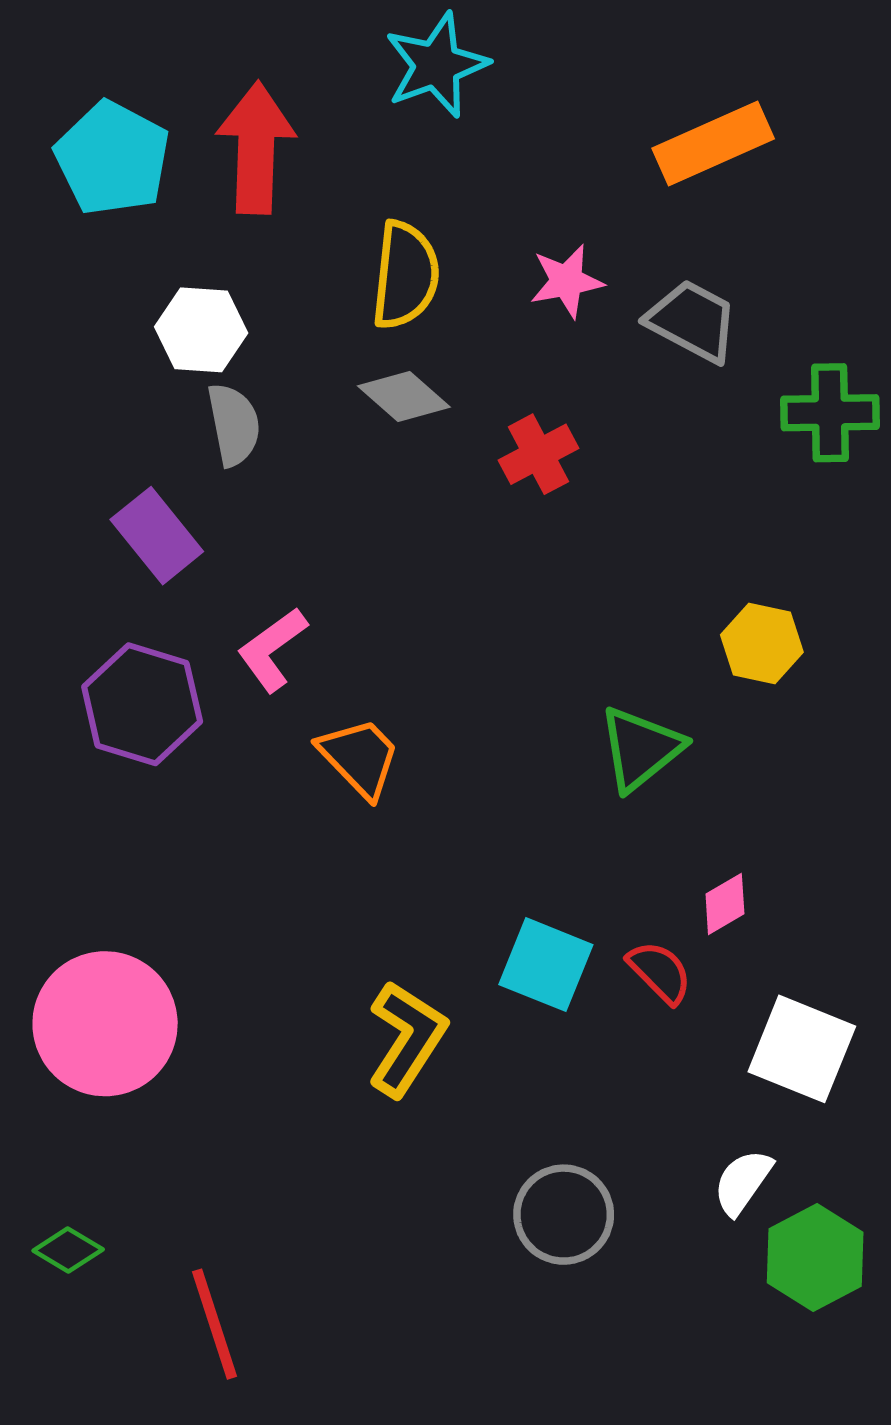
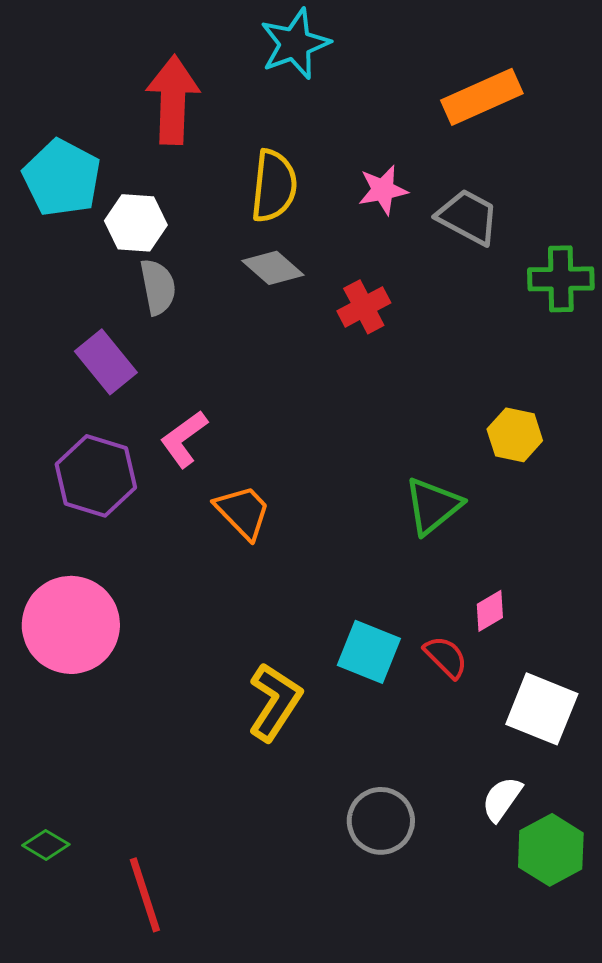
cyan pentagon: (112, 158) -> (62, 178), moved
pink circle: (105, 1024) -> (71, 625), moved

